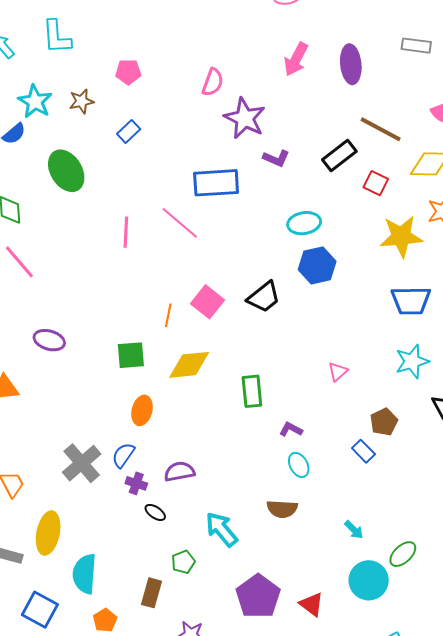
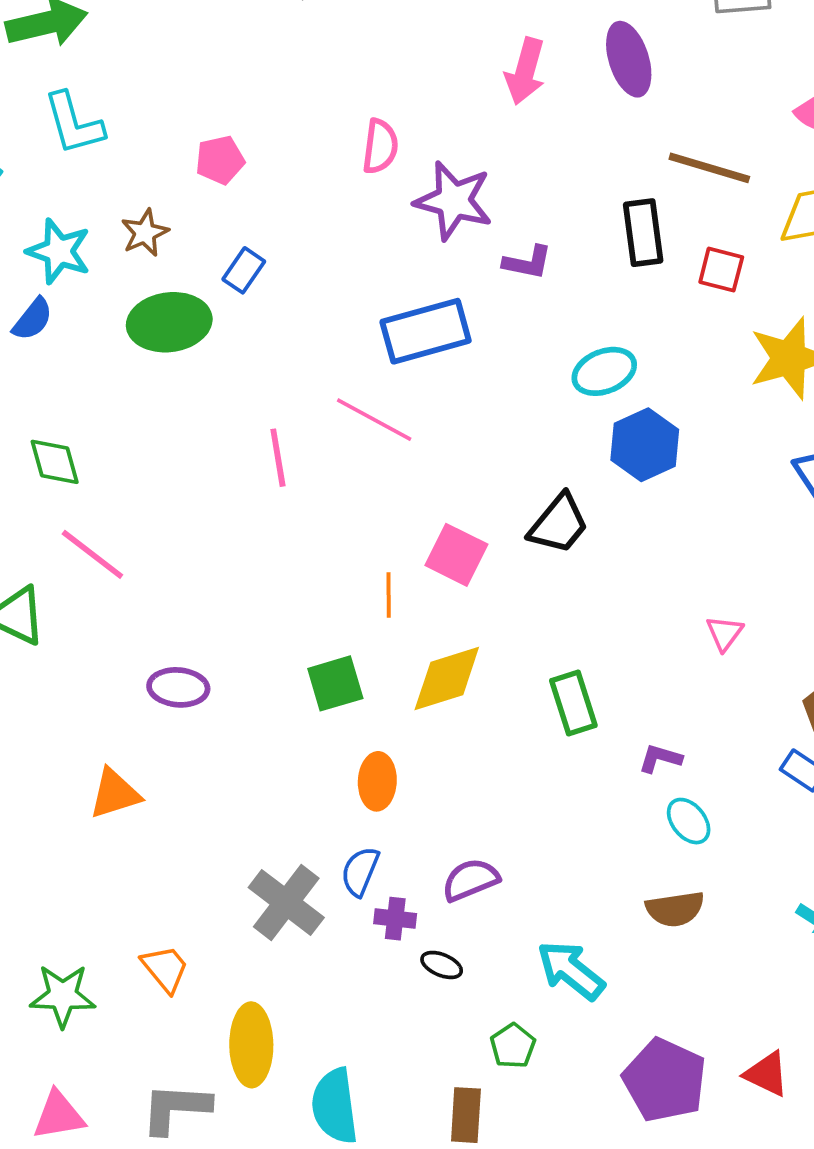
black rectangle: (339, 156) -> (643, 233), turned -48
green ellipse: (66, 171) -> (169, 322), moved, turned -54

